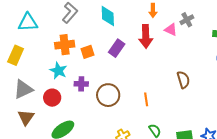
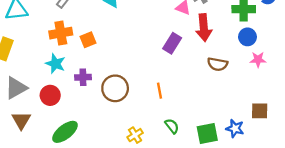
red arrow: (146, 36) -> (204, 28), moved
purple rectangle: (117, 48) -> (172, 43), moved
brown semicircle: (183, 80) -> (217, 64), moved, turned 120

